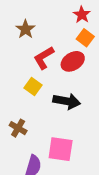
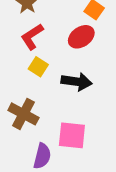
red L-shape: (44, 58) -> (32, 37), moved
brown cross: (18, 128) -> (23, 114), size x1.5

